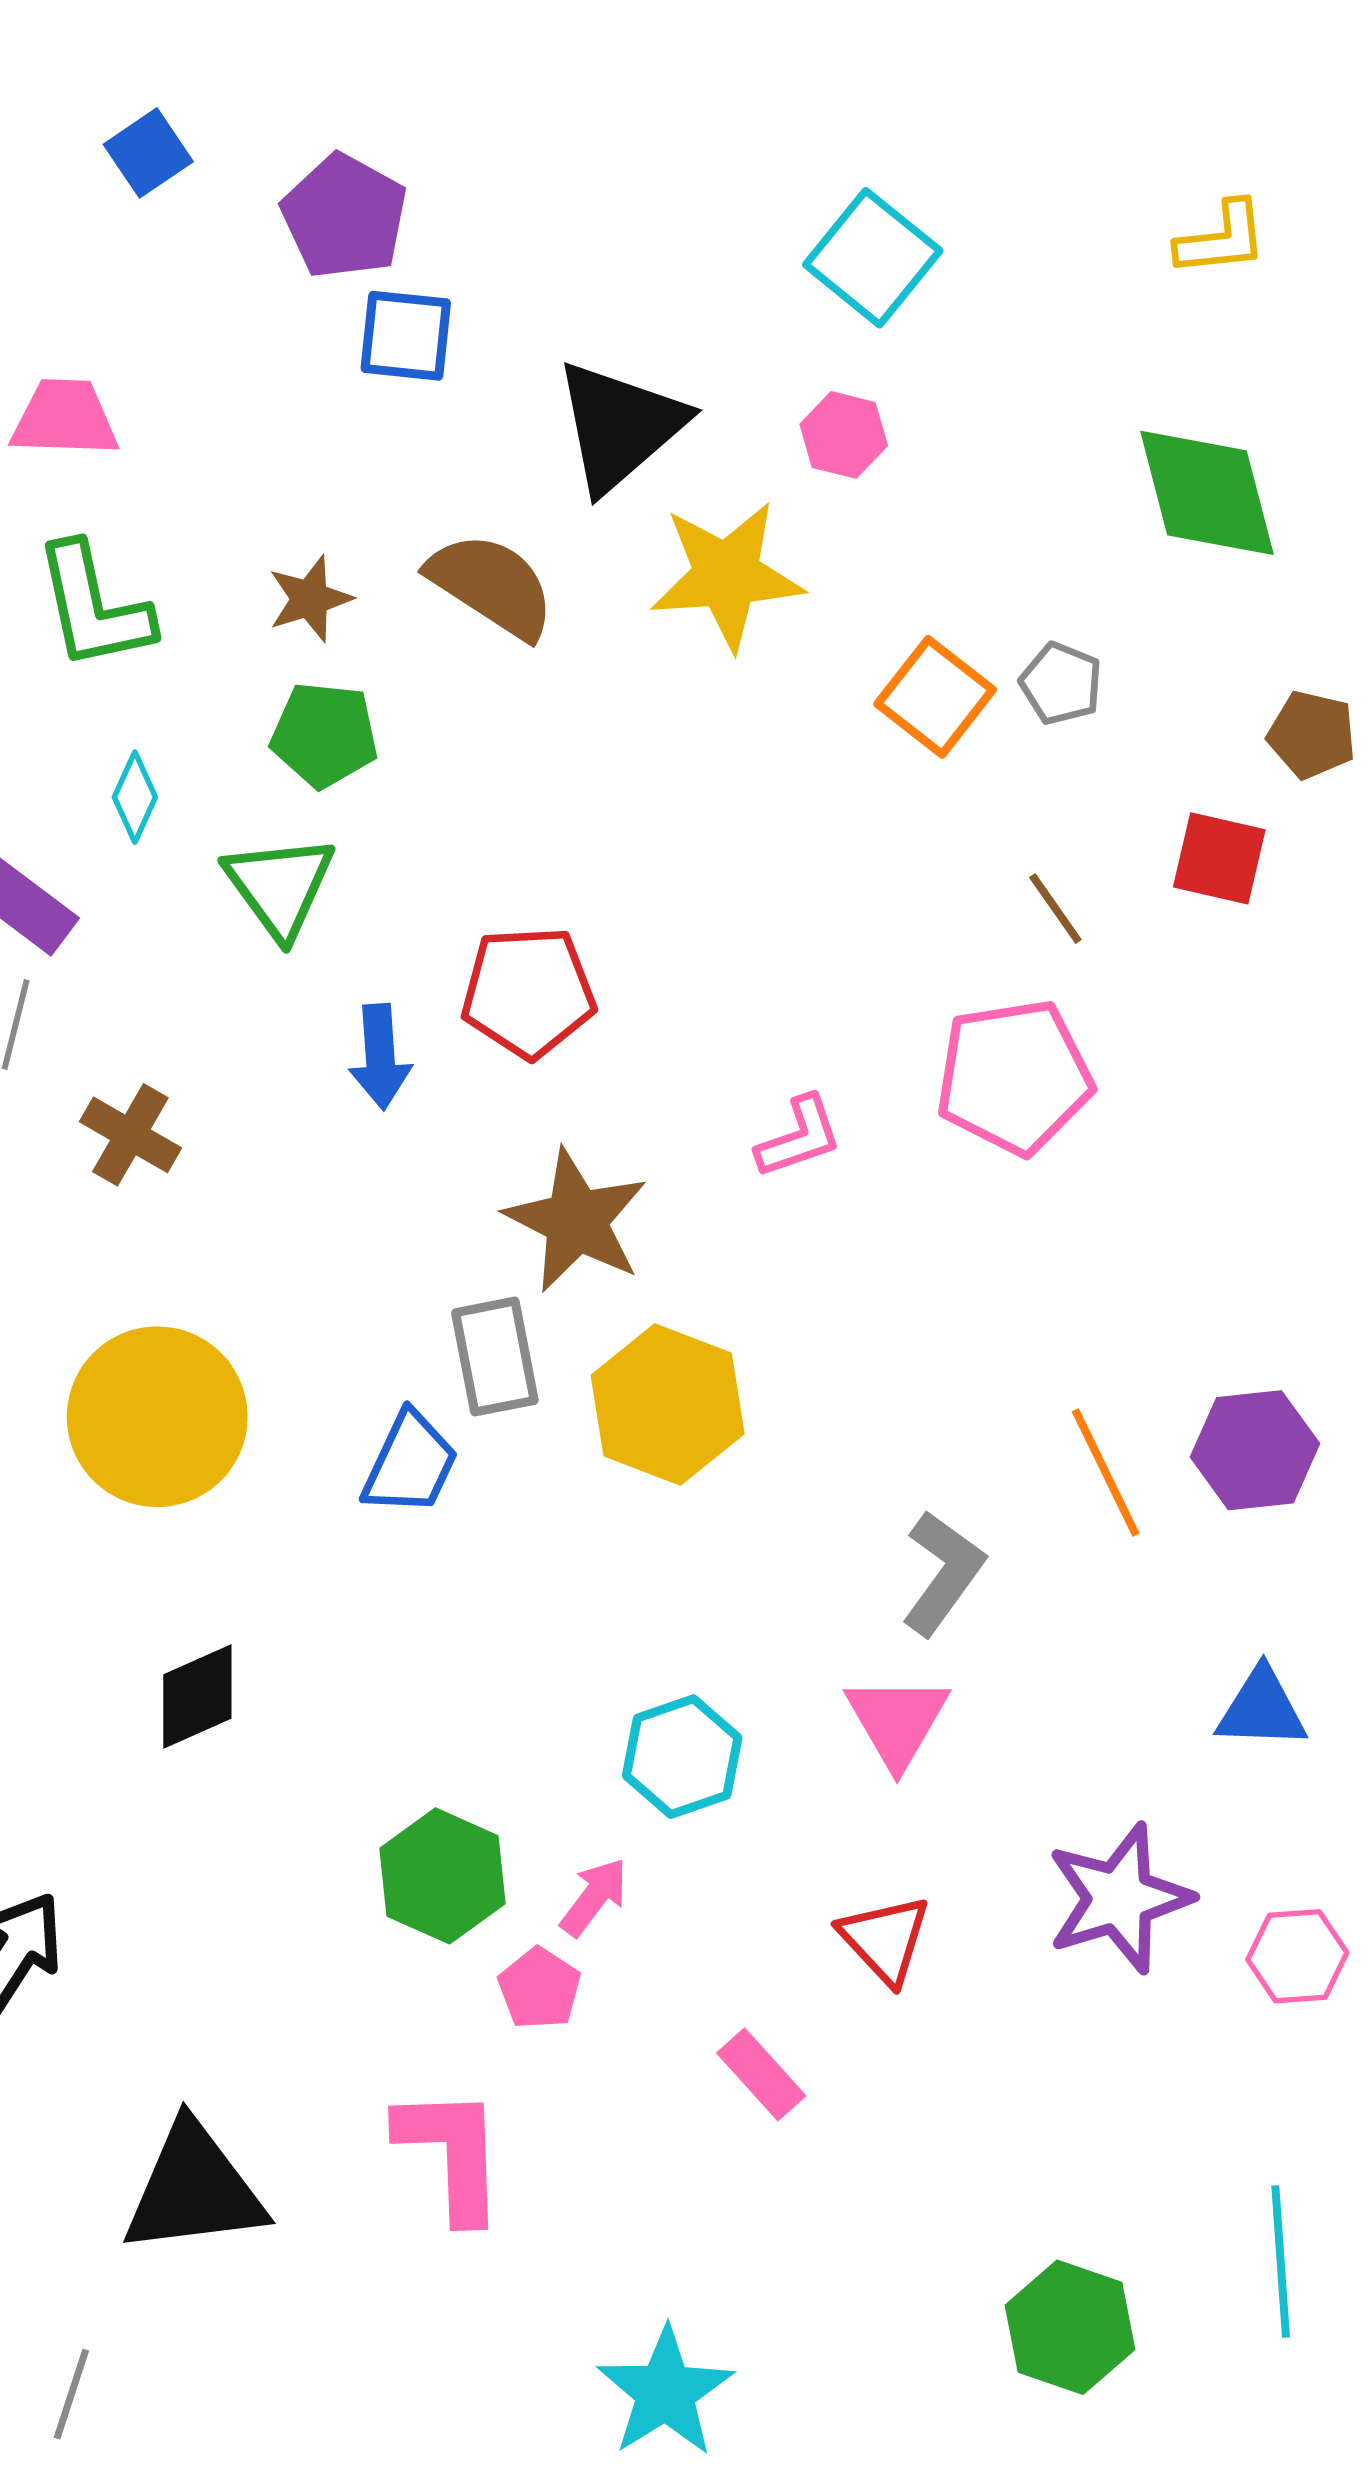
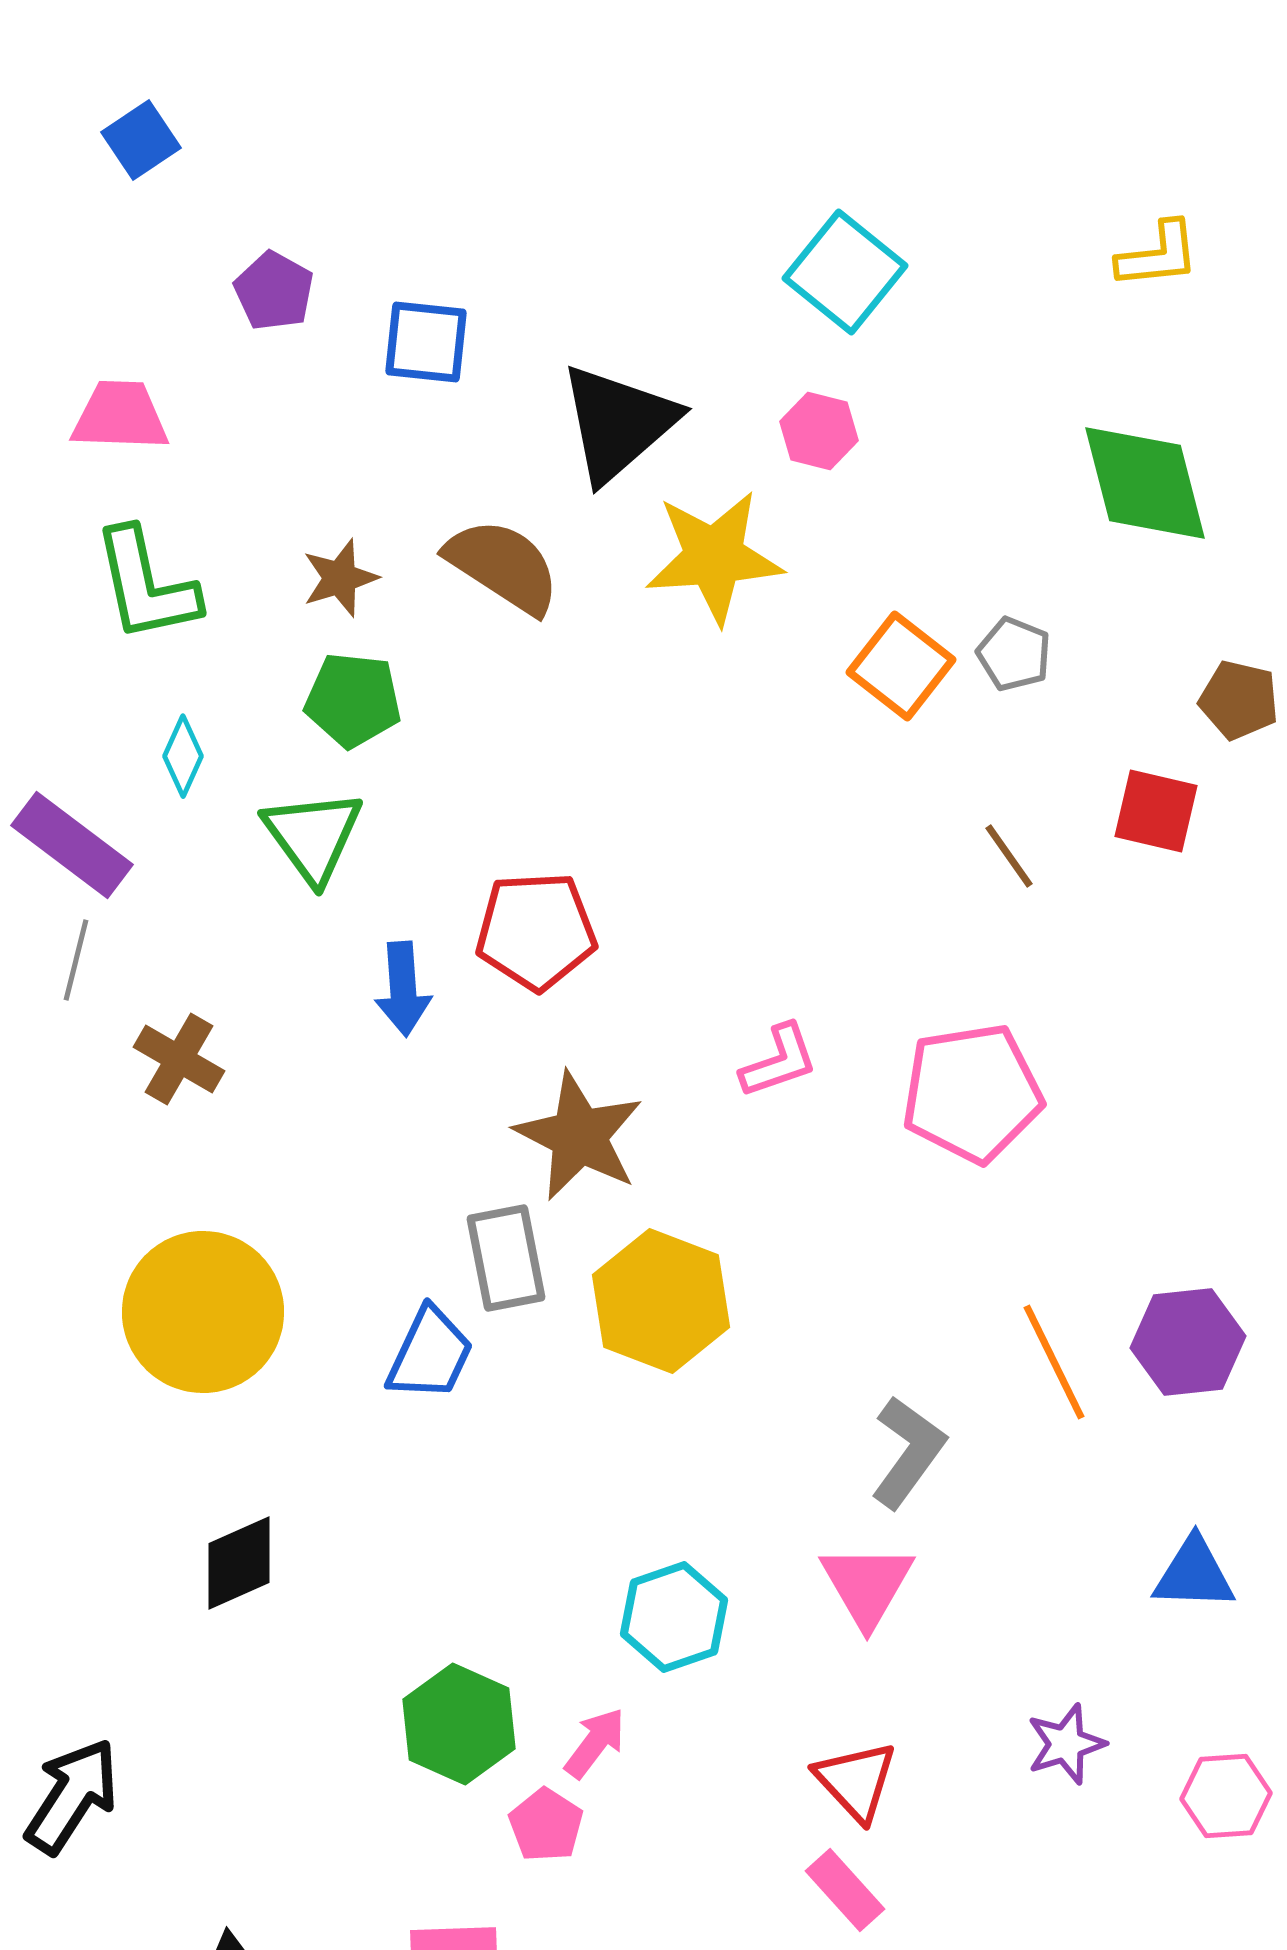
blue square: (148, 153) -> (141, 140), moved
purple pentagon: (344, 216) -> (274, 291), moved, size x0.7
pink pentagon: (1014, 1077) -> (972, 1093), moved
purple star: (1119, 1898) -> (1066, 1744), size x0.6
pink rectangle: (761, 2074) -> (845, 1890), moved

